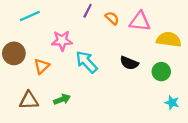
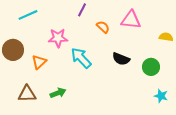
orange semicircle: (112, 18) -> (103, 27), moved
yellow semicircle: (169, 40) -> (166, 37), moved, size x0.6

